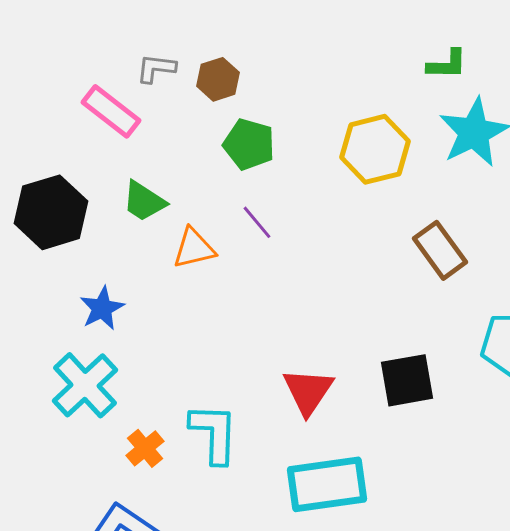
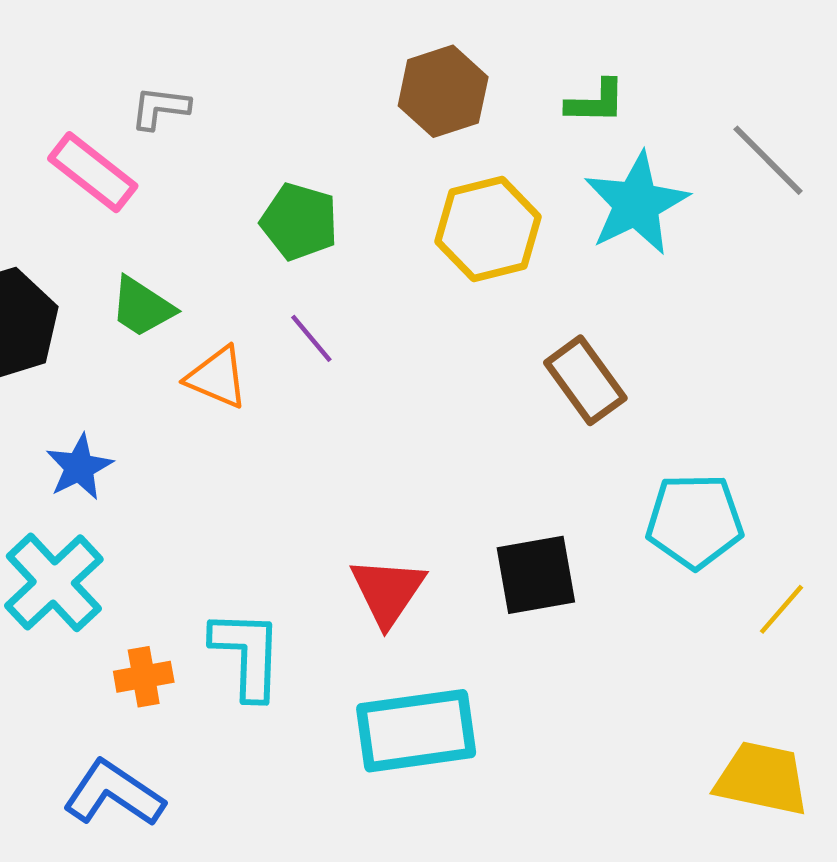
brown hexagon: (218, 79) -> (443, 91), moved, size x1.4
orange triangle: (194, 248) -> (217, 377), turned 36
orange cross: (145, 448) -> (144, 677), turned 30

